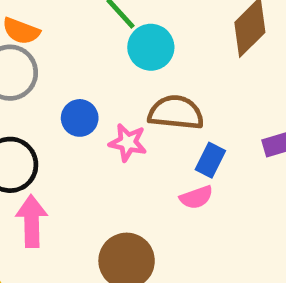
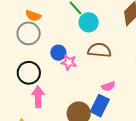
pink star: (128, 142) -> (69, 62), moved
blue rectangle: (210, 160) -> (100, 106), moved, size x1.5

